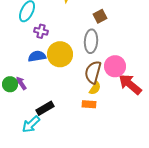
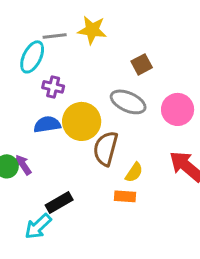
gray ellipse: (91, 41) -> (128, 102), turned -70
pink circle: (115, 66) -> (178, 109), moved
brown semicircle: (93, 72) -> (106, 148), moved

